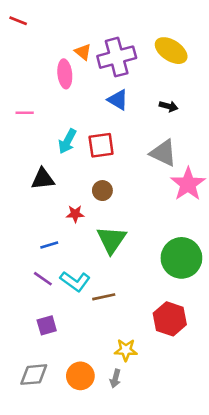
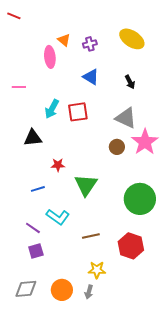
purple cross: (117, 57) -> (90, 44), size x0.5
black arrow: (169, 106) -> (130, 82), turned 48
brown circle: (102, 191) -> (117, 147), moved
purple line: (43, 279) -> (33, 228), moved
brown line: (104, 297) -> (91, 236), moved

